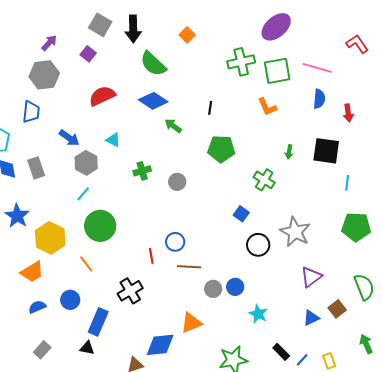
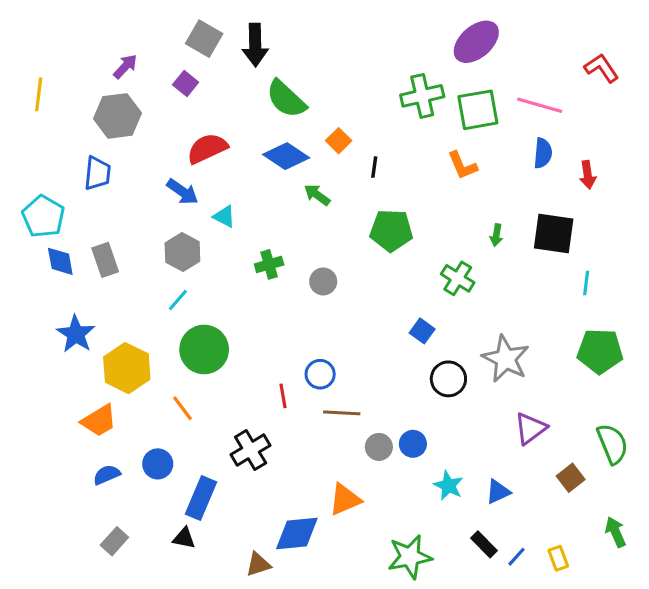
orange square: (187, 35) -> (339, 141), moved
blue arrow: (69, 138) -> (182, 192), moved
blue triangle: (311, 318) -> (498, 492), moved

